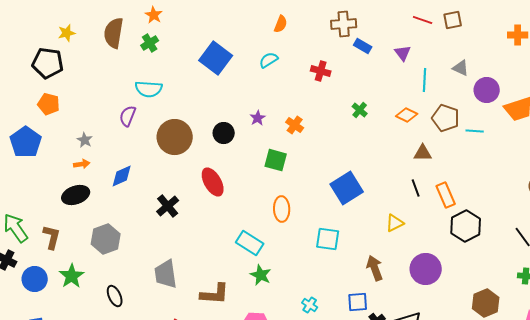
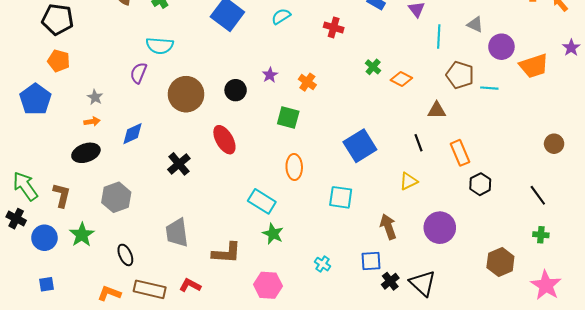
orange diamond: (407, 115) -> (401, 79), moved
black line: (416, 188) -> (419, 143), moved
black hexagon: (466, 226) -> (480, 184), size x0.7

